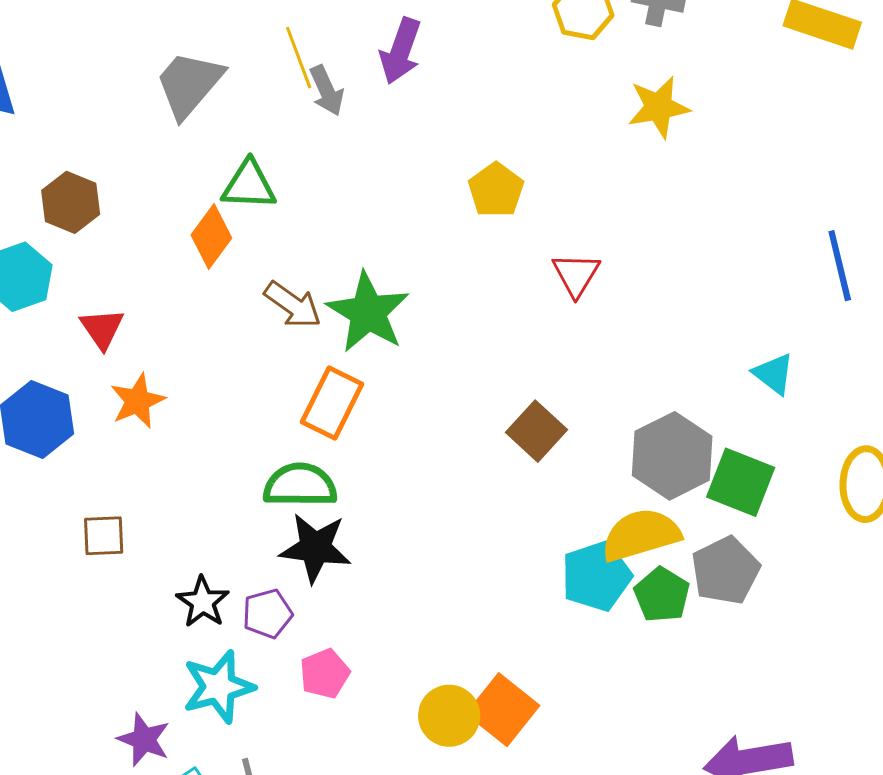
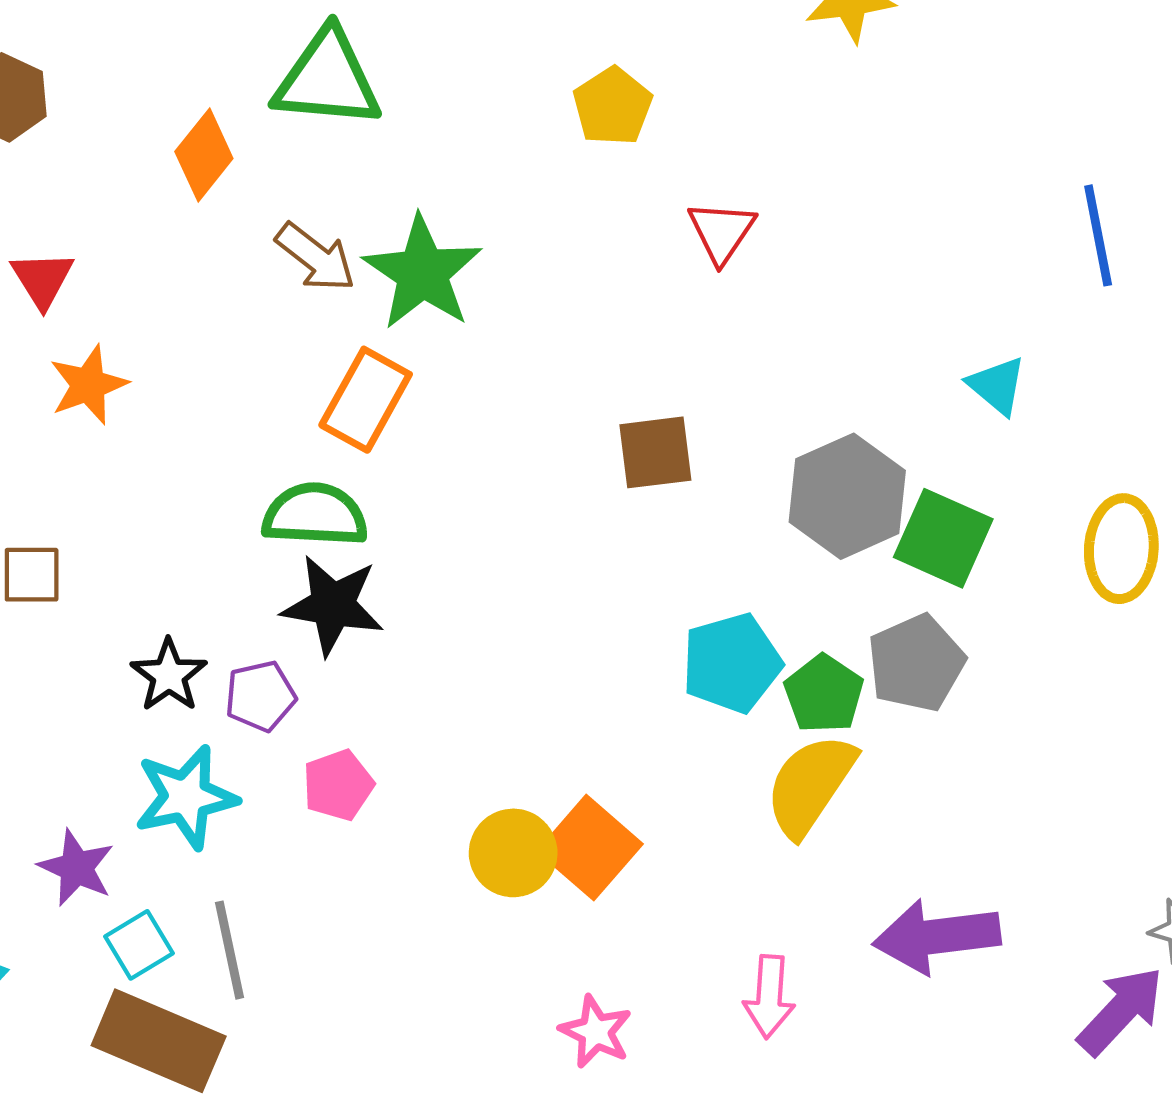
green triangle: (249, 185) -> (327, 79), moved, size x1.4
brown square: (537, 431) -> (655, 452), turned 38
yellow semicircle: (641, 535) -> (810, 785), moved, turned -42

